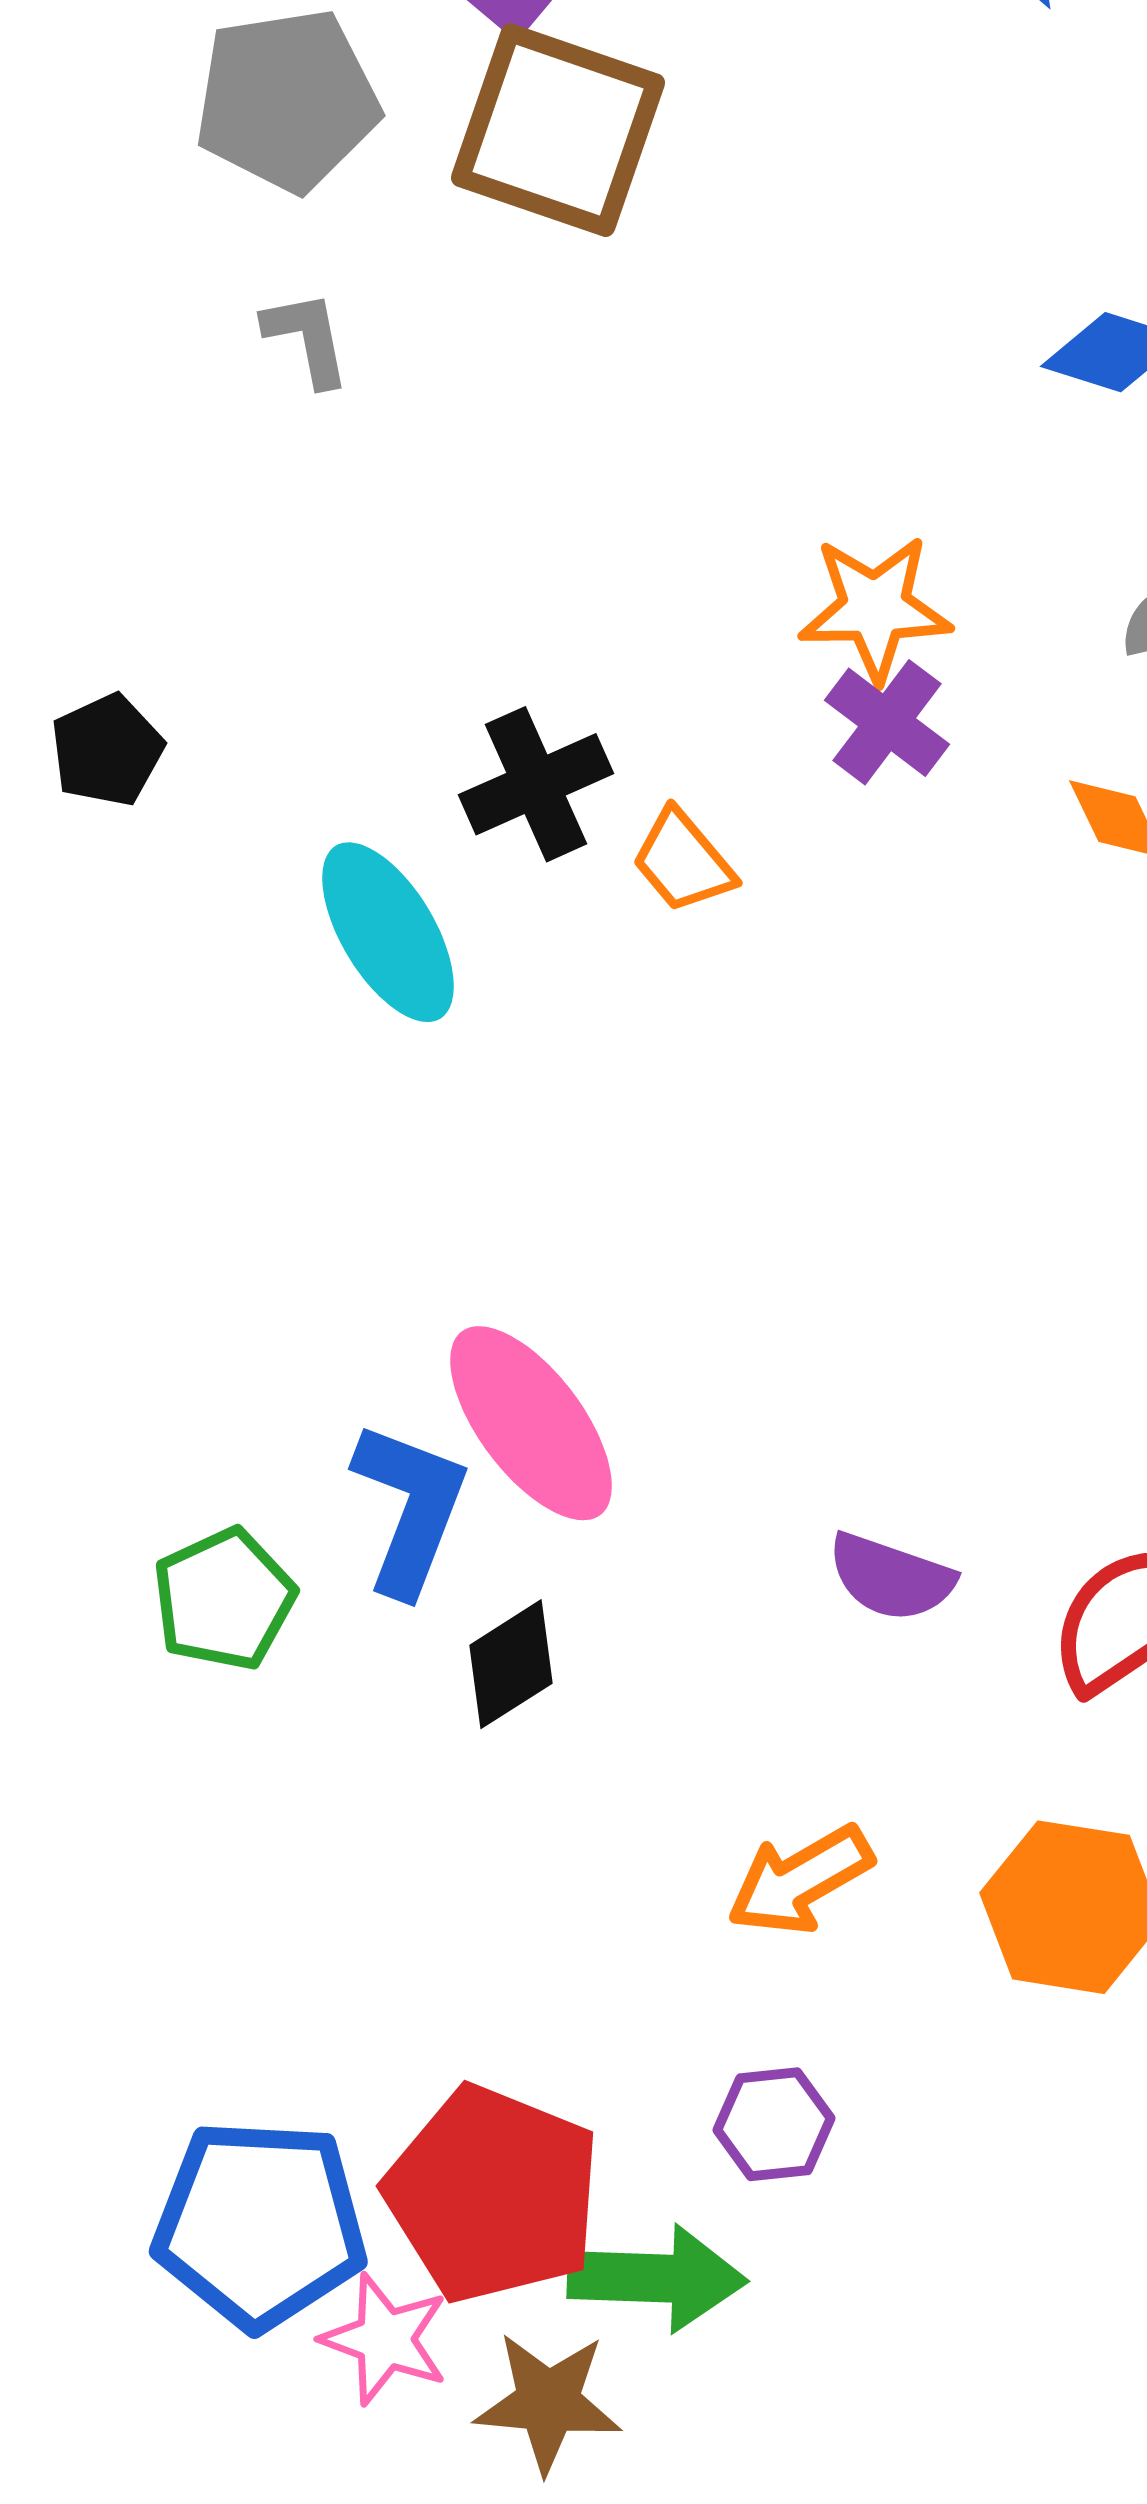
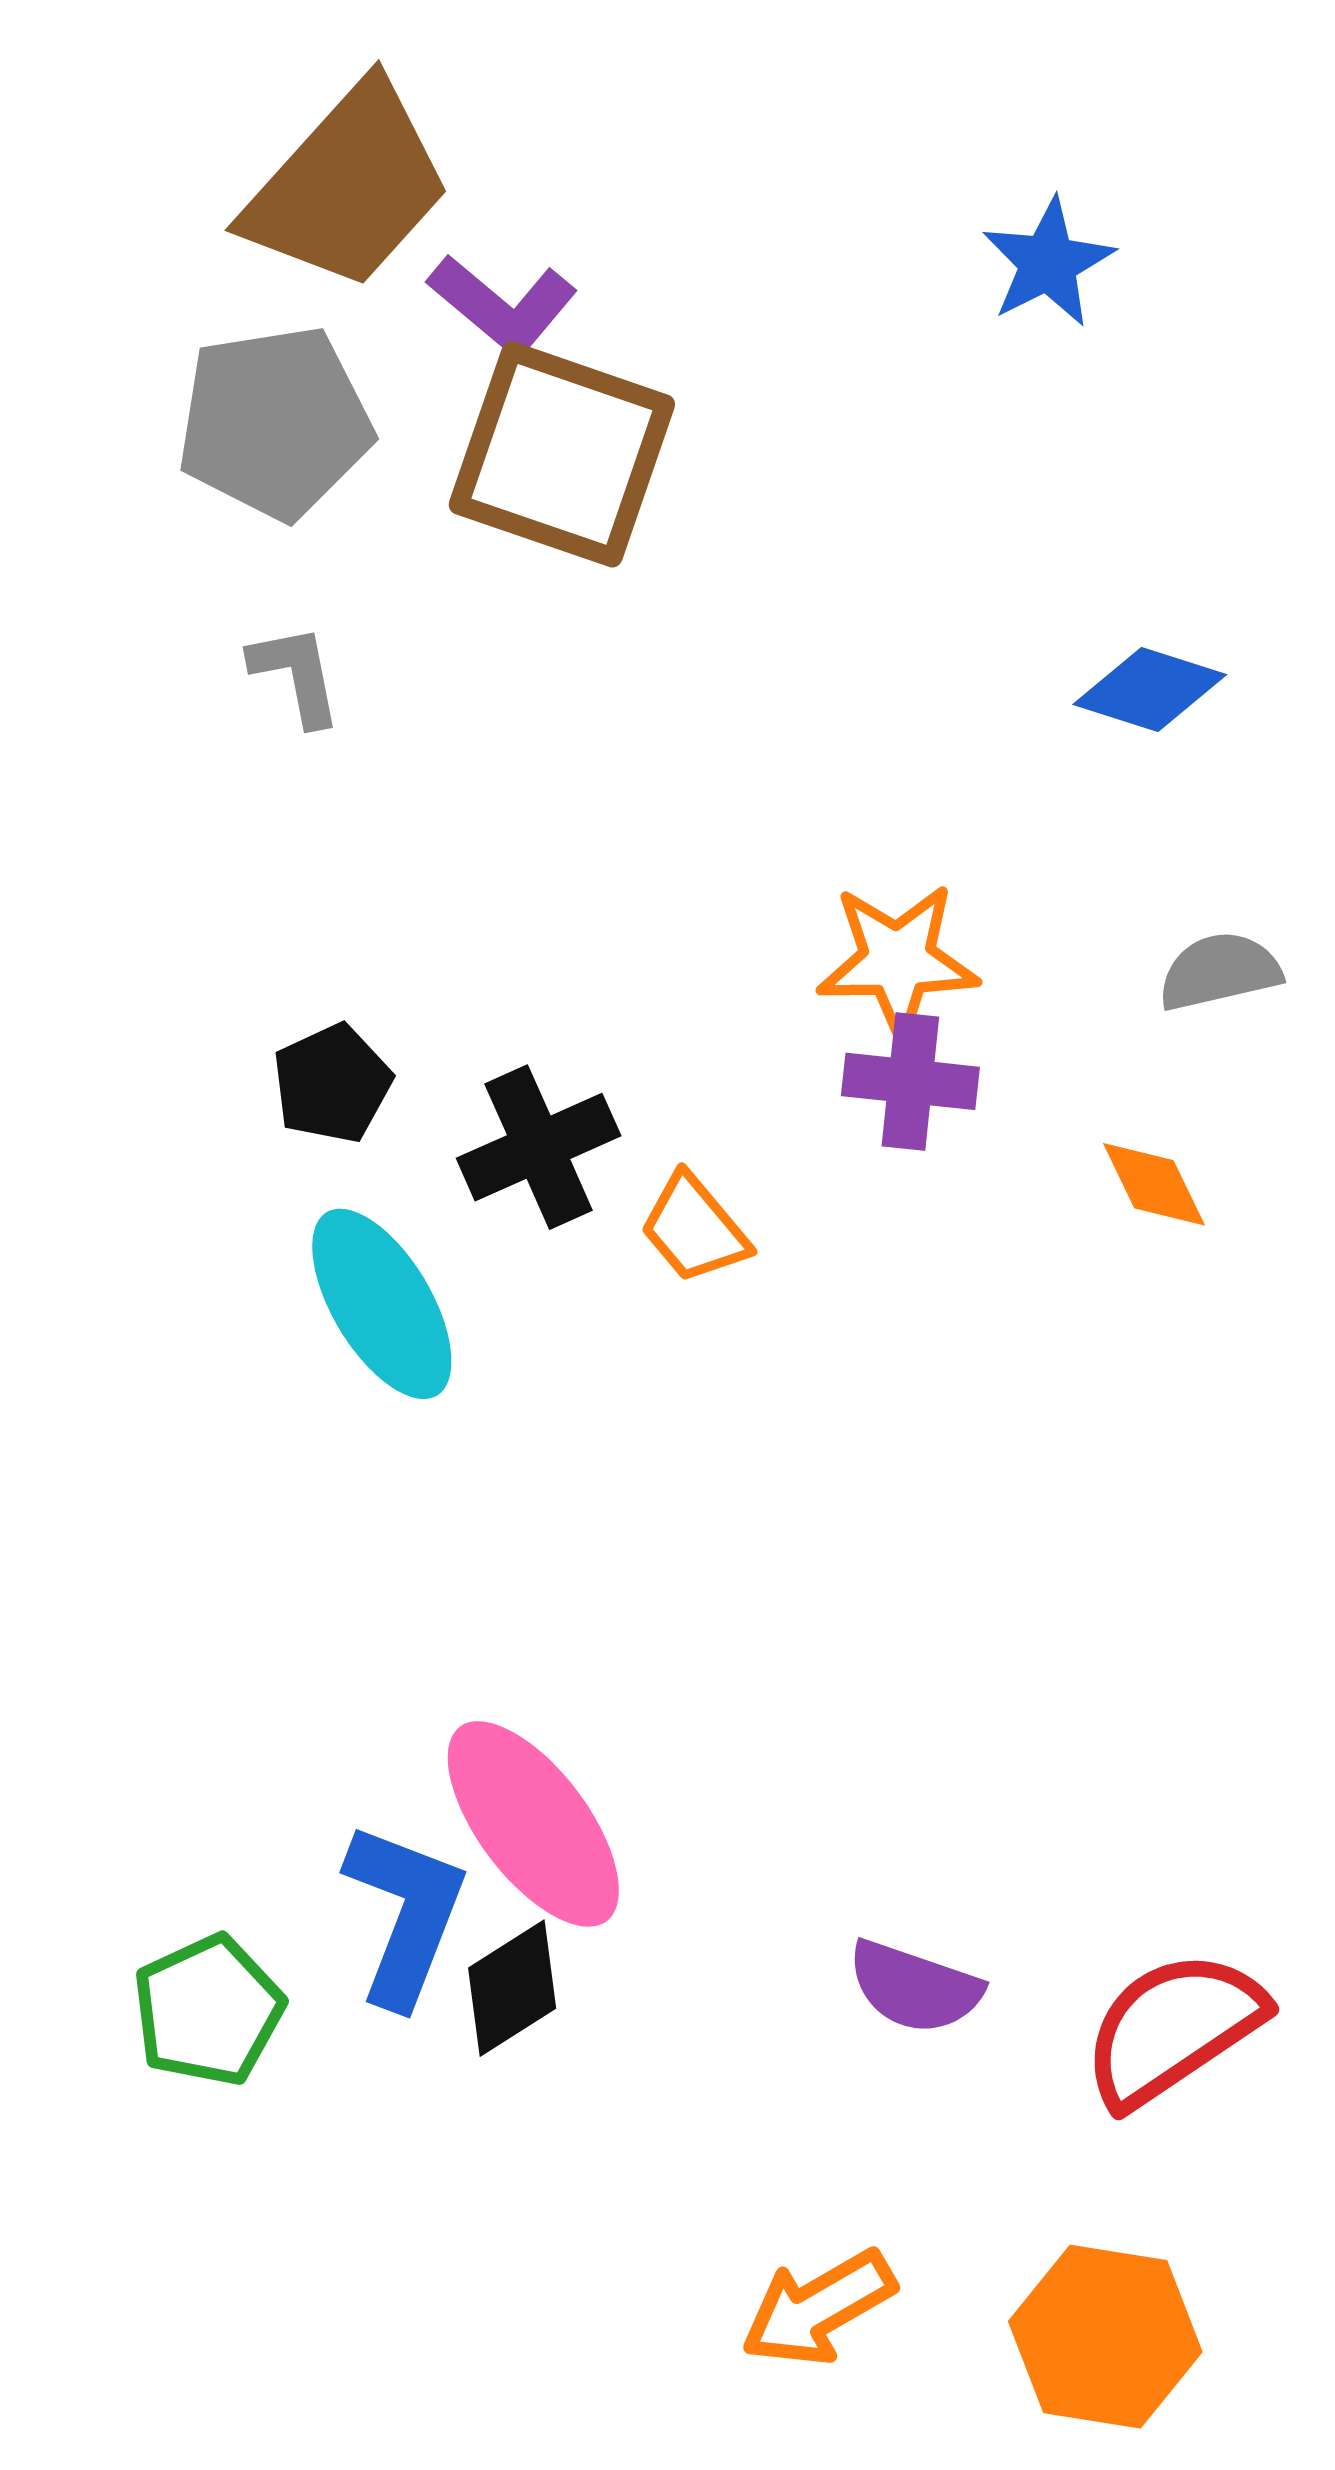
purple cross: (887, 722) -> (910, 1081), turned -31
black pentagon: (107, 750) -> (332, 1084), moved
black diamond: (511, 1664) -> (512, 1988), moved

